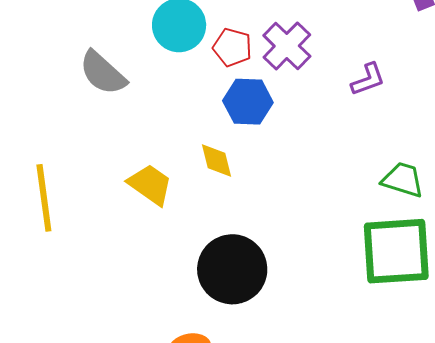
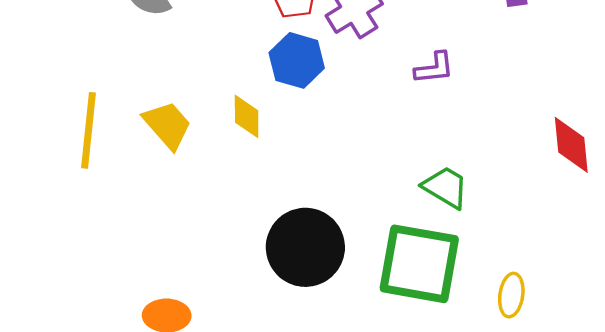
yellow line: (44, 198) -> (89, 130), moved
black circle: (232, 269) -> (305, 247), moved

